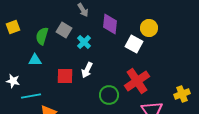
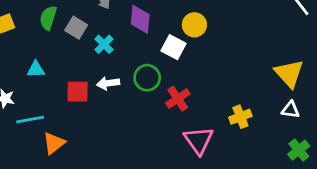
green semicircle: (42, 36) -> (48, 18), moved
white arrow: (87, 70) -> (108, 83), turned 56
red cross: (137, 81) -> (178, 99), size x0.7
green circle: (109, 95) -> (147, 78), moved

